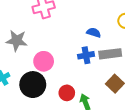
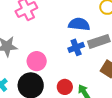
blue semicircle: (94, 33) -> (79, 24), size x1.5

